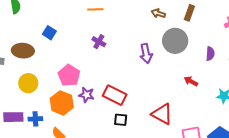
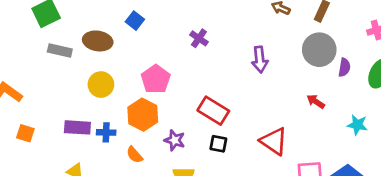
gray circle: (175, 41) -> (319, 50), moved
purple star: (87, 95) -> (175, 140), moved

